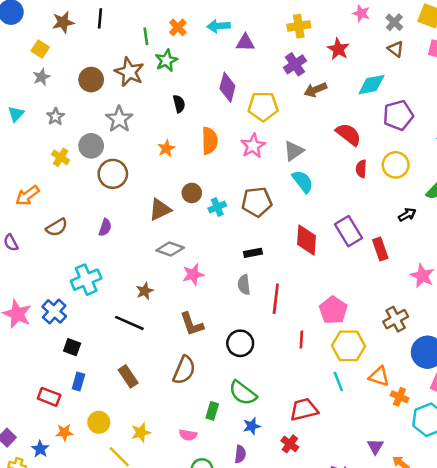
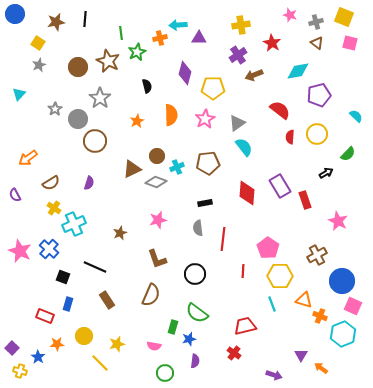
gray cross: (394, 22) -> (316, 22), turned 32
orange cross: (178, 27) -> (160, 38), moved, turned 32
gray star: (55, 117) -> (55, 109), moved
yellow cross: (61, 157) -> (54, 208), moved
gray diamond: (170, 249) -> (156, 182), moved
black line: (129, 323) -> (95, 267), moved
blue star: (252, 426) -> (189, 339), moved

